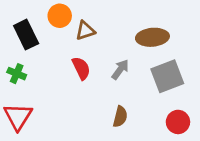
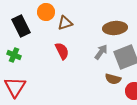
gray arrow: (120, 70) -> (101, 52), moved
brown semicircle: (120, 117) -> (113, 79), moved, turned 91

